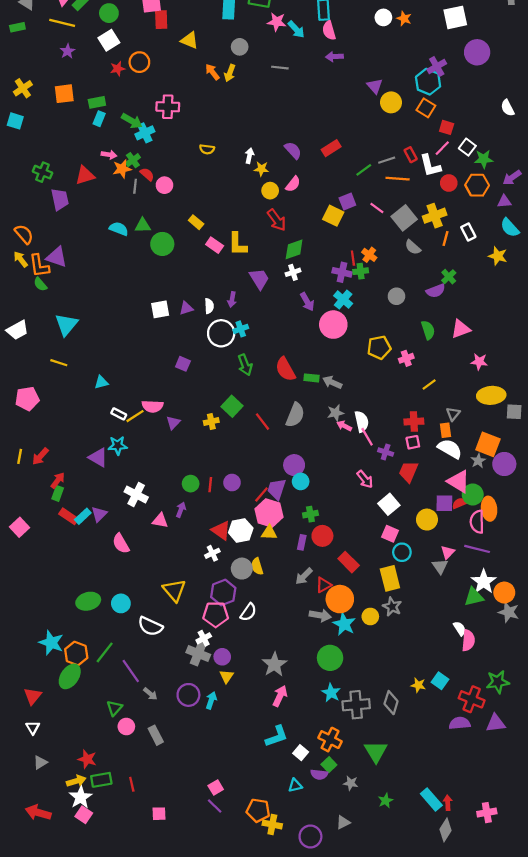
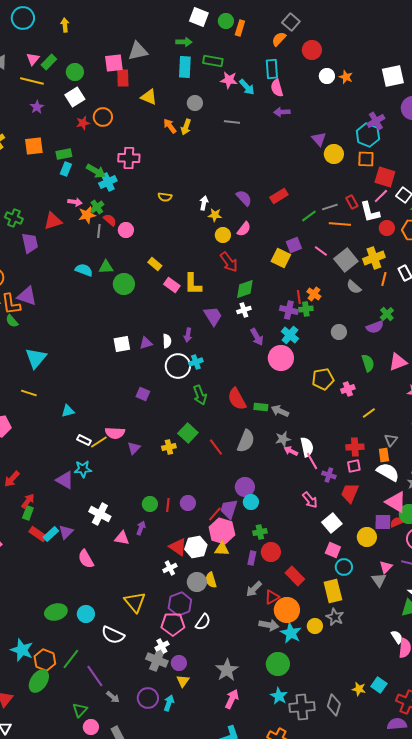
orange square: (426, 108) -> (366, 159), turned -30
red square: (447, 127) -> (385, 177), size x1.5

